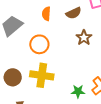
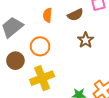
yellow cross: (42, 75) -> (42, 78), turned -30
brown circle: (13, 77) -> (15, 61), moved

